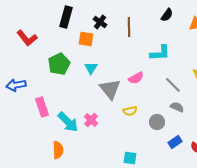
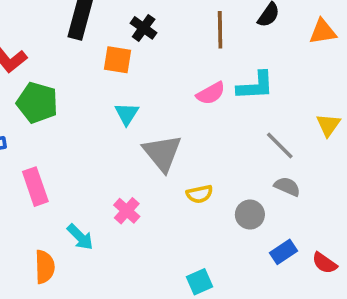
brown line: (129, 27) -> (220, 30), moved
green pentagon: (59, 64) -> (37, 103), moved, turned -30
pink semicircle: (136, 78) -> (211, 93), moved
cyan arrow: (68, 122) -> (80, 237), moved, size x0.7
orange semicircle: (58, 150) -> (45, 267), moved
cyan square: (130, 158) -> (200, 282), turned -32

